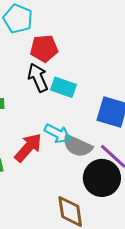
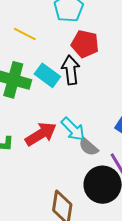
cyan rectangle: (63, 87) -> (47, 75), moved
gray semicircle: (77, 146) -> (88, 147), size x0.7

